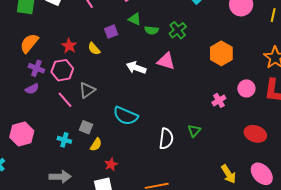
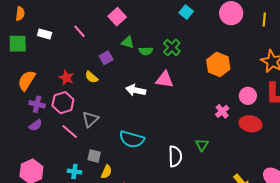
red ellipse: (255, 134) -> (250, 124), moved

